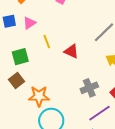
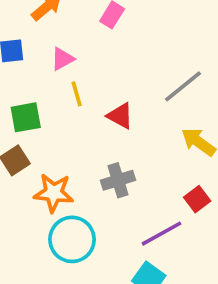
pink triangle: (29, 23) -> (62, 59), moved
gray cross: (89, 88) -> (118, 180), moved

